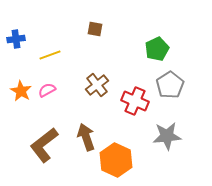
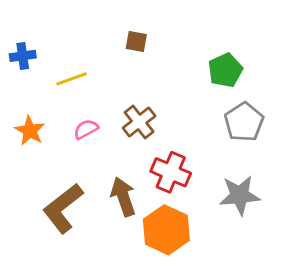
pink semicircle: (47, 90) -> (86, 129), moved
red cross: (135, 101) -> (171, 172), moved

